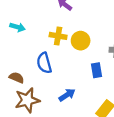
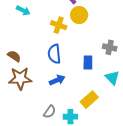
yellow circle: (81, 41) -> (79, 15), moved
blue semicircle: (44, 63) -> (54, 54), moved

